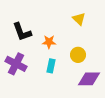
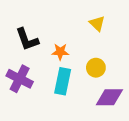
cyan rectangle: (51, 66) -> (63, 81), size x1.5

